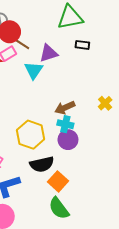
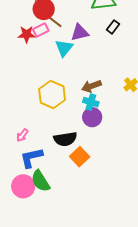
black rectangle: (82, 45) -> (113, 27), turned -64
yellow hexagon: (31, 135) -> (52, 94), moved
green semicircle: (59, 208) -> (40, 181), moved

